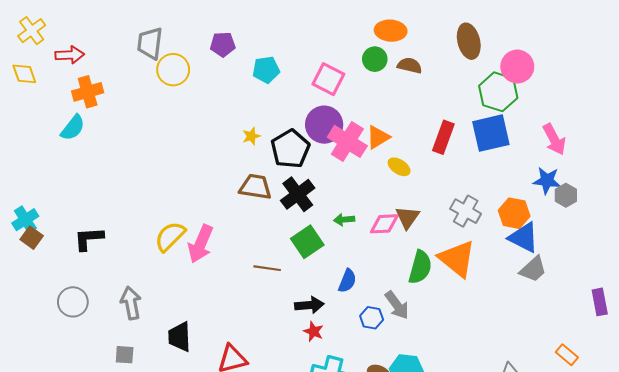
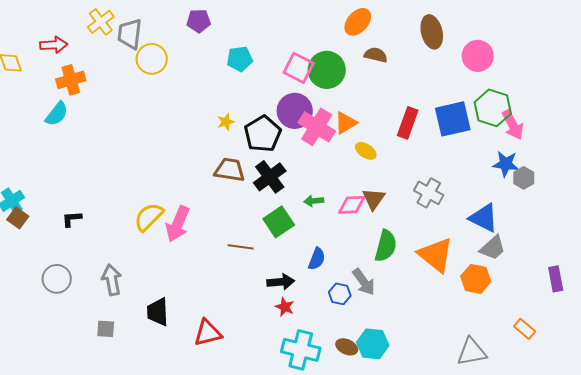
yellow cross: (32, 31) -> (101, 22), moved
orange ellipse: (391, 31) -> (358, 22), turned -52
purple pentagon: (223, 44) -> (199, 21), moved
green circle: (375, 59) -> (327, 70), moved, size x1.6
green hexagon: (498, 92) -> (493, 108), moved
orange hexagon: (514, 213) -> (476, 279), moved
black L-shape: (89, 239) -> (72, 219), size x0.7
orange triangle: (457, 259) -> (436, 255), moved

